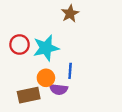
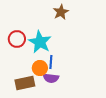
cyan star: (46, 48) -> (40, 42), turned -30
blue line: (70, 71) -> (51, 62), moved

